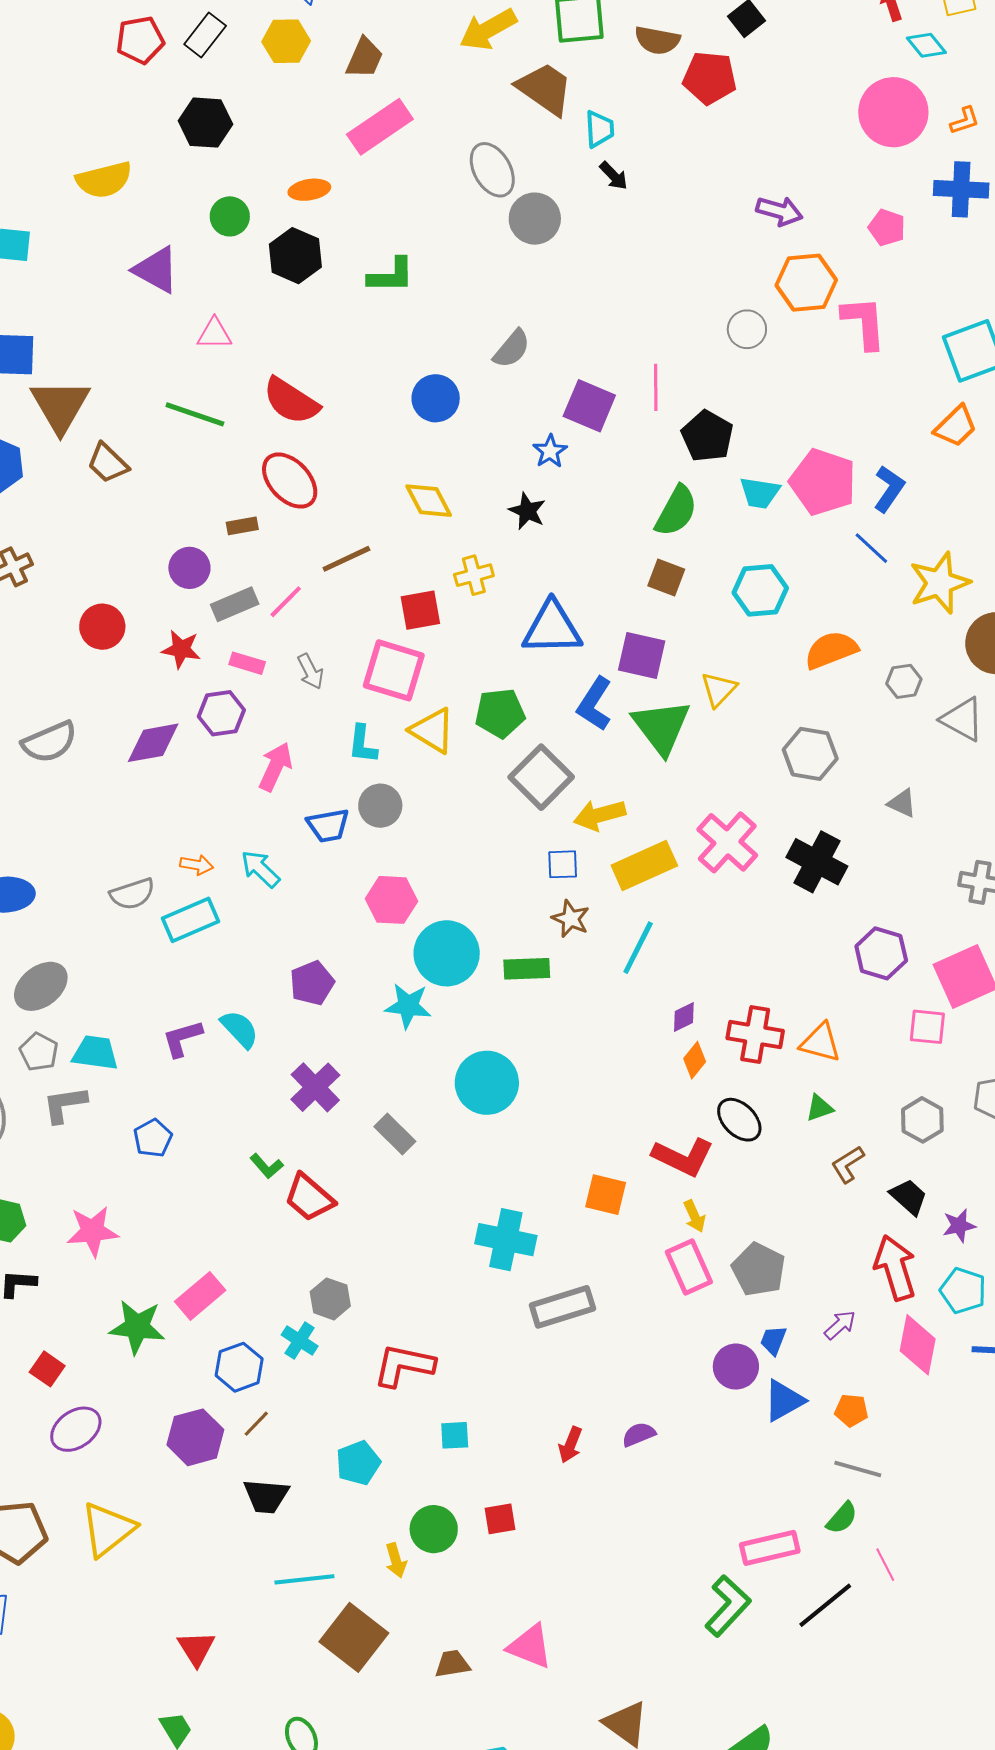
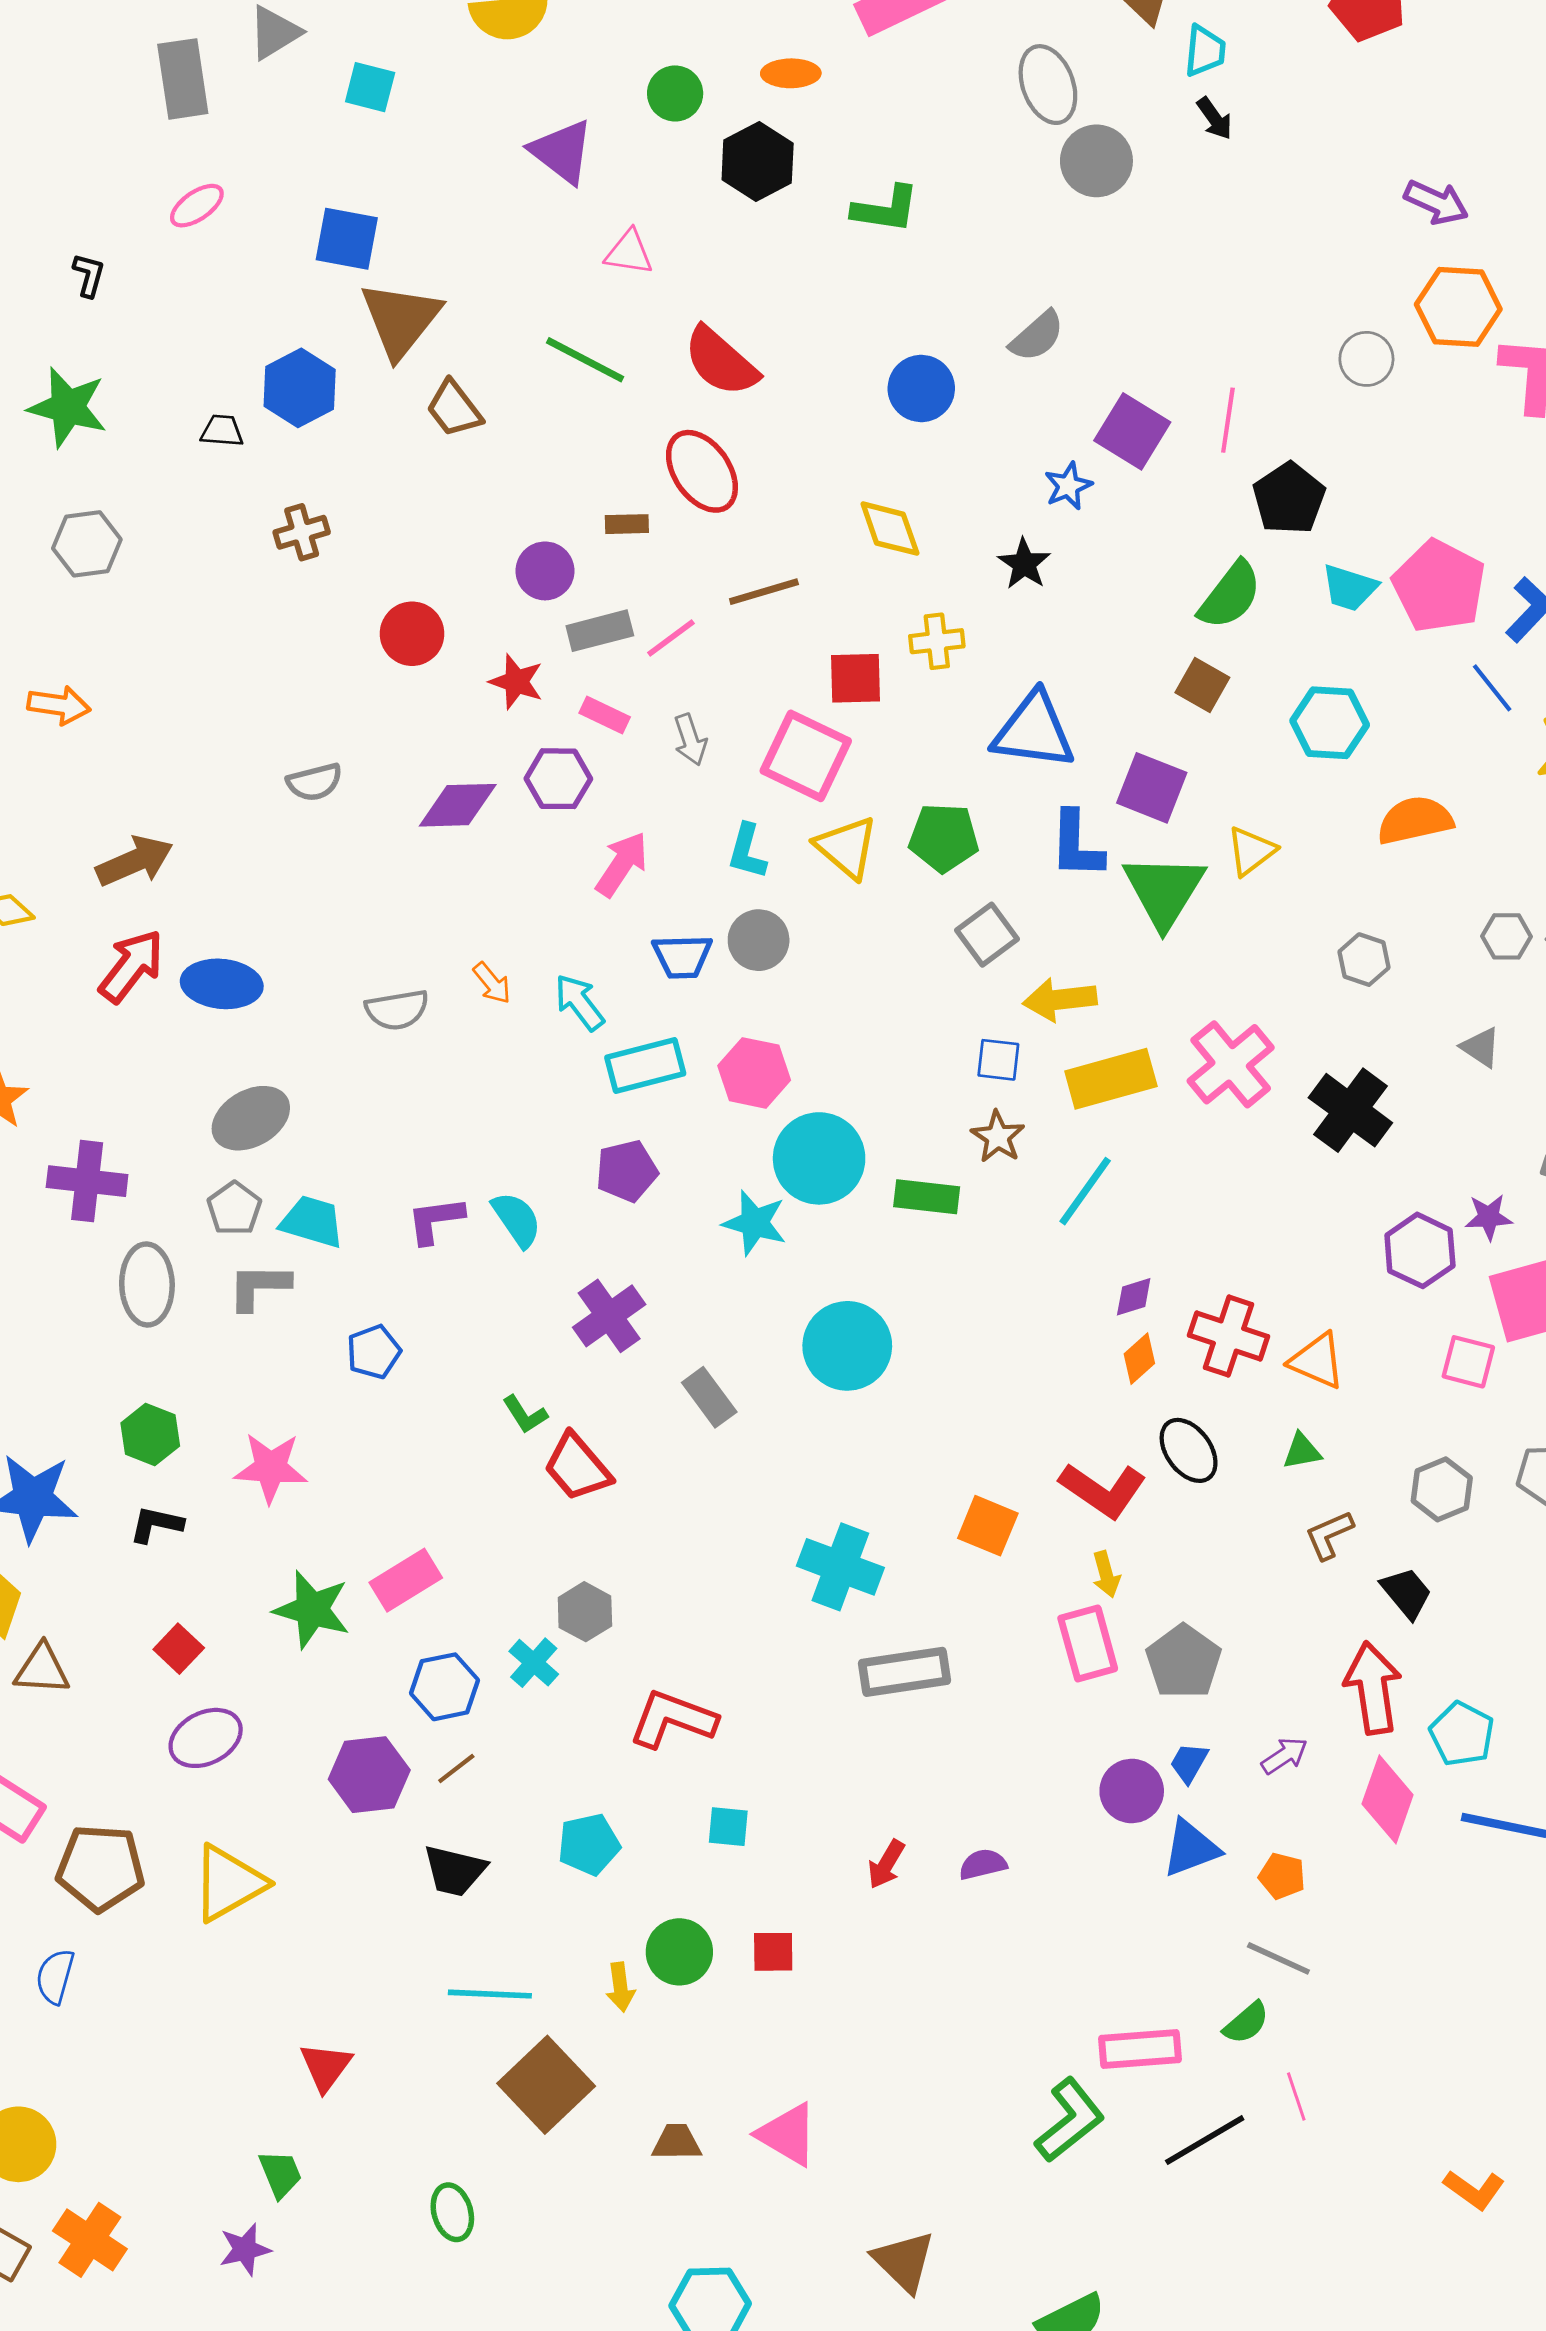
gray hexagon: (904, 681) -> (1506, 936), moved
blue L-shape: (595, 704) -> (1076, 845), turned -40
gray semicircle: (49, 742) -> (315, 782), size x0.7
gray hexagon: (810, 754) -> (1364, 960), size x0.7
gray square: (541, 777) -> (987, 935), size x0.7
orange arrow: (197, 865) -> (492, 983), turned 32
cyan rectangle: (190, 920) -> (645, 1065), moved
purple star: (959, 1226) -> (1489, 1217), moved

